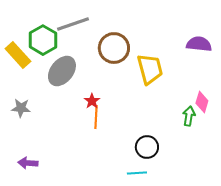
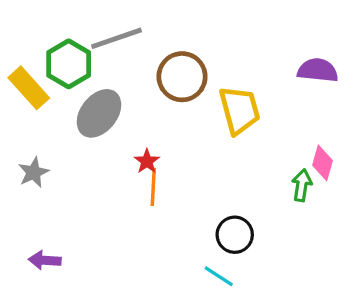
gray star: (21, 108) -> (34, 172), turned -30
cyan line: (137, 173) -> (219, 276), turned 36

